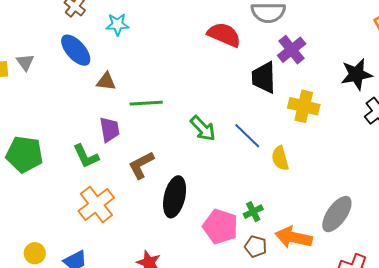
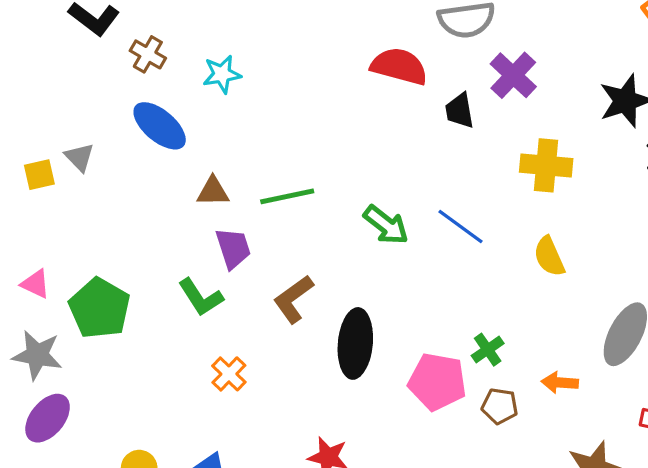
black trapezoid: (264, 78) -> (460, 111), moved, size x0.7
brown triangle: (106, 81) -> (213, 192), moved
green pentagon: (24, 154) -> (99, 308), turned 30
yellow semicircle: (280, 158) -> (549, 256), moved
orange cross: (96, 204) -> (229, 374), size x0.6
orange arrow: (294, 237) -> (560, 383), size x0.6

